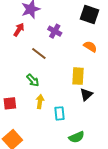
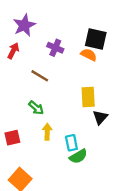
black square: (89, 15) -> (96, 39), moved
orange semicircle: (90, 47) -> (89, 55), moved
green semicircle: (77, 137) -> (78, 156), moved

